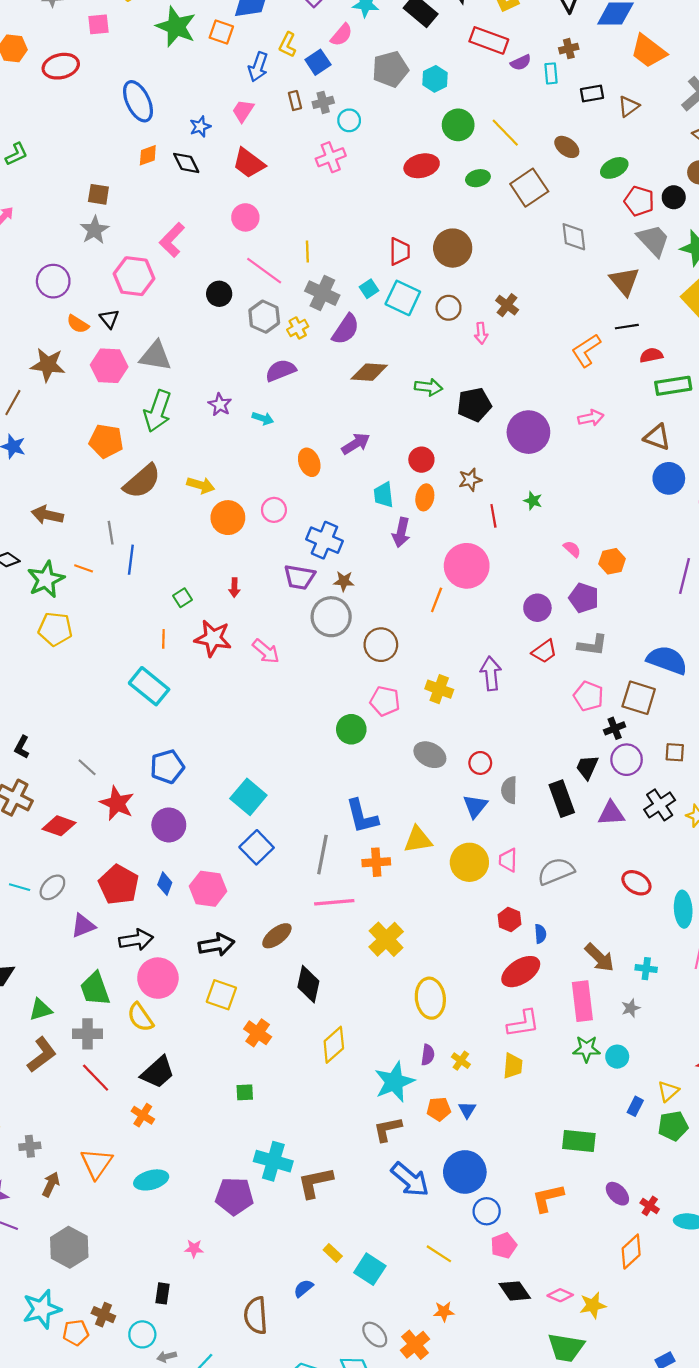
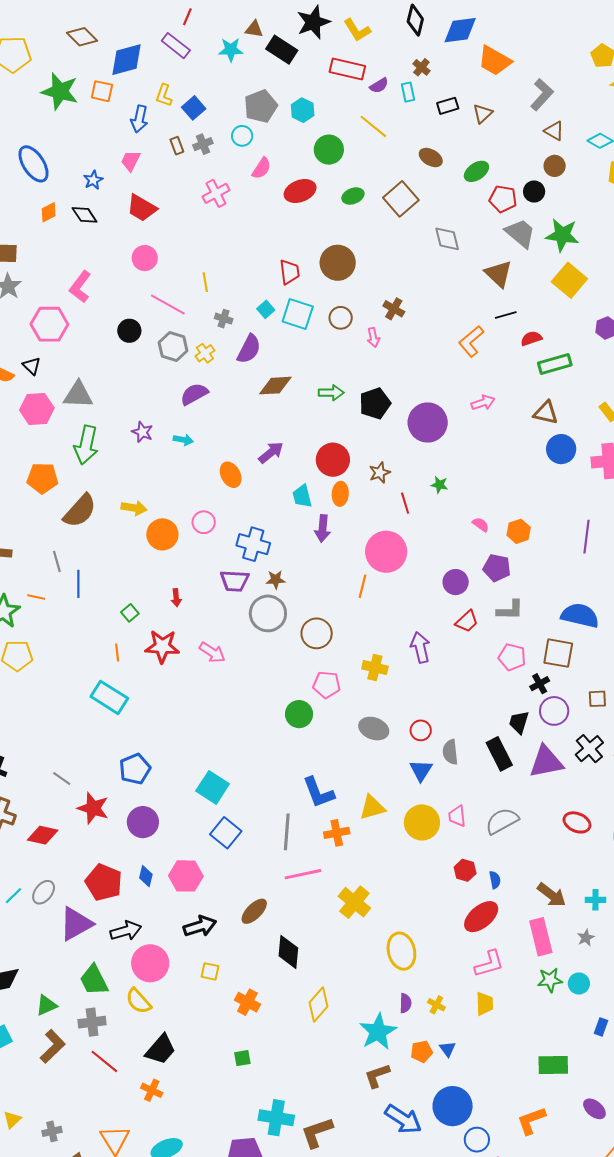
pink semicircle: (342, 35) -> (261, 168), moved
brown cross: (569, 49) -> (421, 67), turned -30
cyan circle: (349, 120) -> (242, 136), moved
yellow line: (505, 133) -> (373, 126), moved
gray cross: (322, 293) -> (224, 319), size x0.6
red circle: (421, 460) -> (333, 460), size x1.4
purple triangle: (611, 813) -> (546, 762), size x1.4
cyan line: (20, 887) -> (13, 896), turned -54
purple triangle: (83, 926) -> (76, 924), size x1.5
yellow square: (221, 995) -> (210, 971), size x0.7

